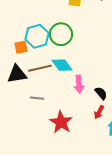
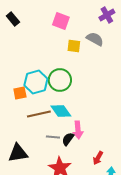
black triangle: (17, 74) -> (18, 153), moved
black semicircle: (101, 93) -> (68, 139), moved, turned -104
gray line: (37, 98) -> (53, 137), moved

